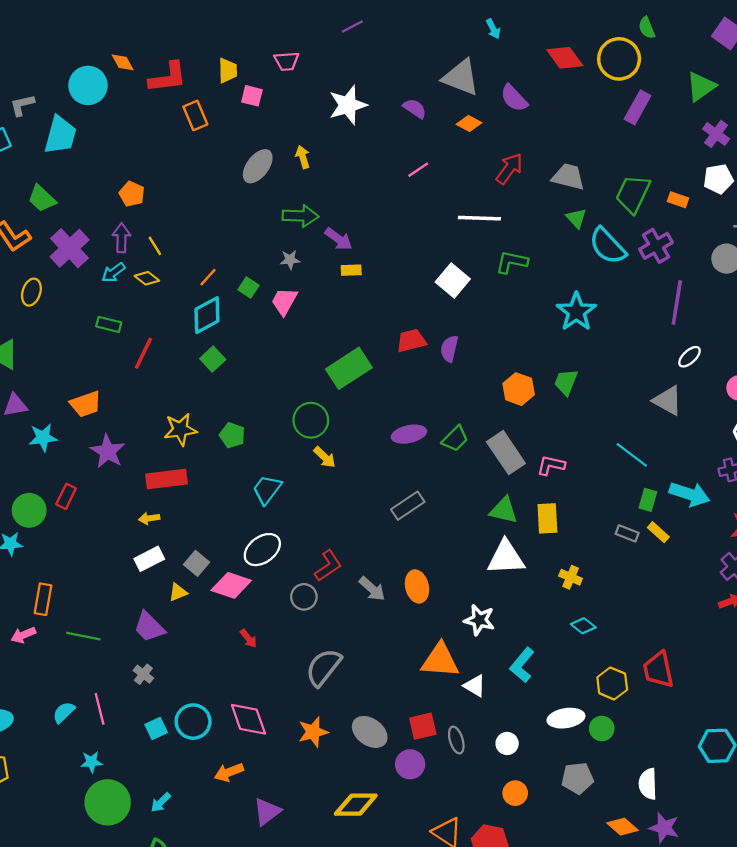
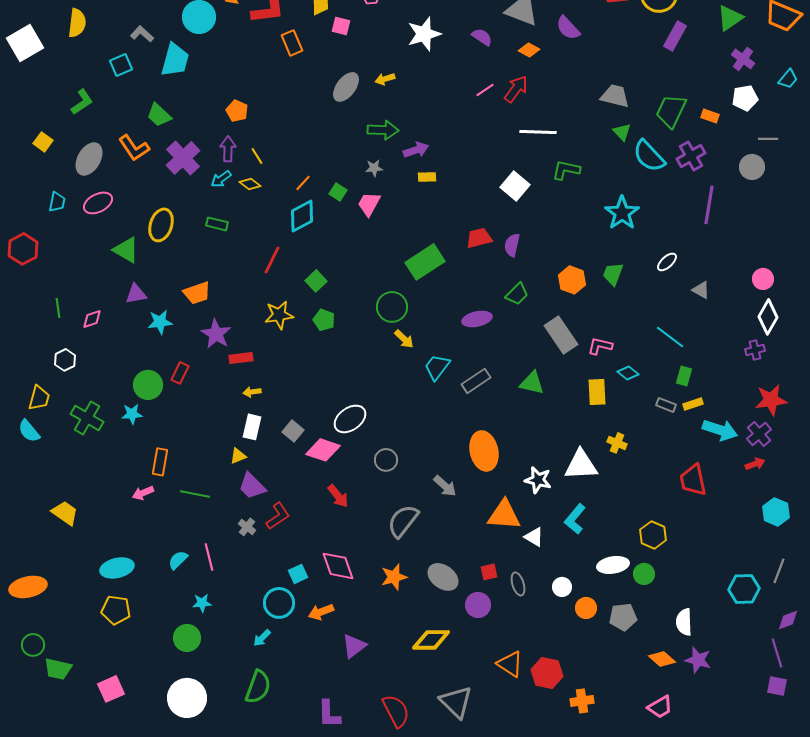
gray L-shape: (22, 105) -> (142, 34), turned 55
yellow arrow: (303, 157) -> (385, 79), turned -90
red arrow: (509, 169) -> (516, 89), moved
purple arrow: (339, 239) -> (416, 150), turned -55
yellow ellipse: (31, 292) -> (161, 225), moved, size x1.4
red line: (143, 353) -> (272, 260), moved
white ellipse: (689, 357) -> (667, 262), moved
green square: (213, 359) -> (316, 281), moved
gray triangle: (668, 401) -> (701, 290), size x0.7
green trapezoid: (455, 439) -> (517, 294), moved
red rectangle: (166, 479) -> (241, 358), moved, size x0.7
cyan trapezoid: (267, 490) -> (437, 367), moved
cyan arrow: (689, 494) -> (720, 430), moved
green triangle: (504, 510) -> (532, 383), moved
yellow rectangle: (658, 532) -> (693, 404), turned -60
white triangle: (506, 558) -> (581, 465), moved
white rectangle: (149, 559) -> (252, 427), turned -50
red L-shape: (328, 566) -> (278, 516), moved
orange ellipse: (417, 586) -> (484, 451), size x1.4
gray arrow: (372, 589) -> (445, 486), moved
yellow triangle: (178, 592) -> (238, 456), moved
cyan diamond: (583, 626) -> (628, 373), moved
red arrow: (248, 638) -> (338, 496), size x1.4
red trapezoid: (658, 670) -> (693, 480), moved
cyan circle: (193, 722) -> (279, 603), moved
red square: (423, 726) -> (489, 572), size x0.7
cyan square: (156, 728) -> (298, 574), moved
orange circle: (515, 793) -> (586, 608), moved
green circle: (108, 802) -> (187, 638), moved, size x0.7

